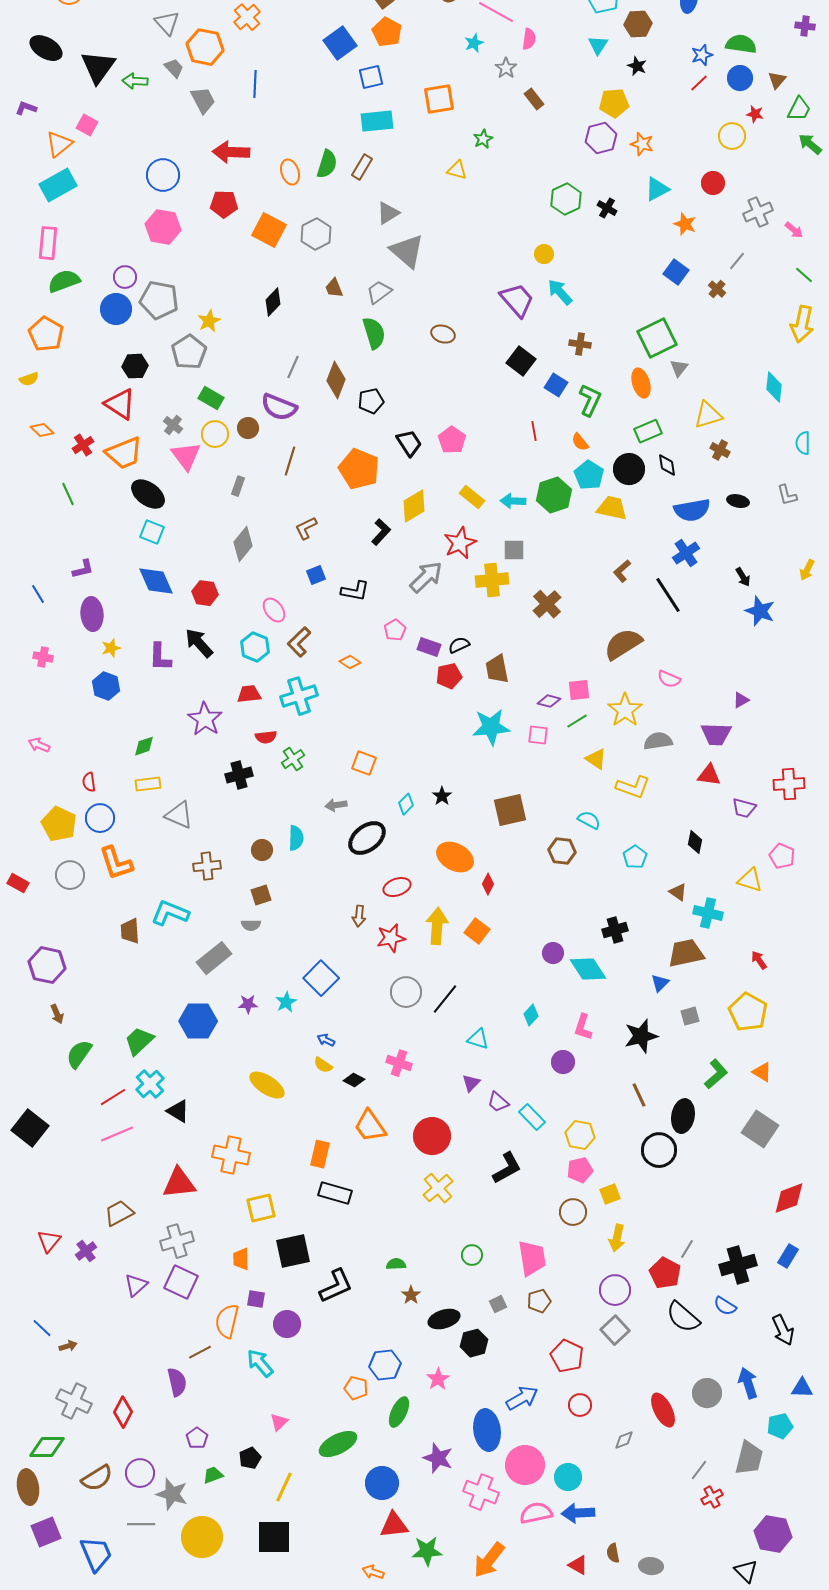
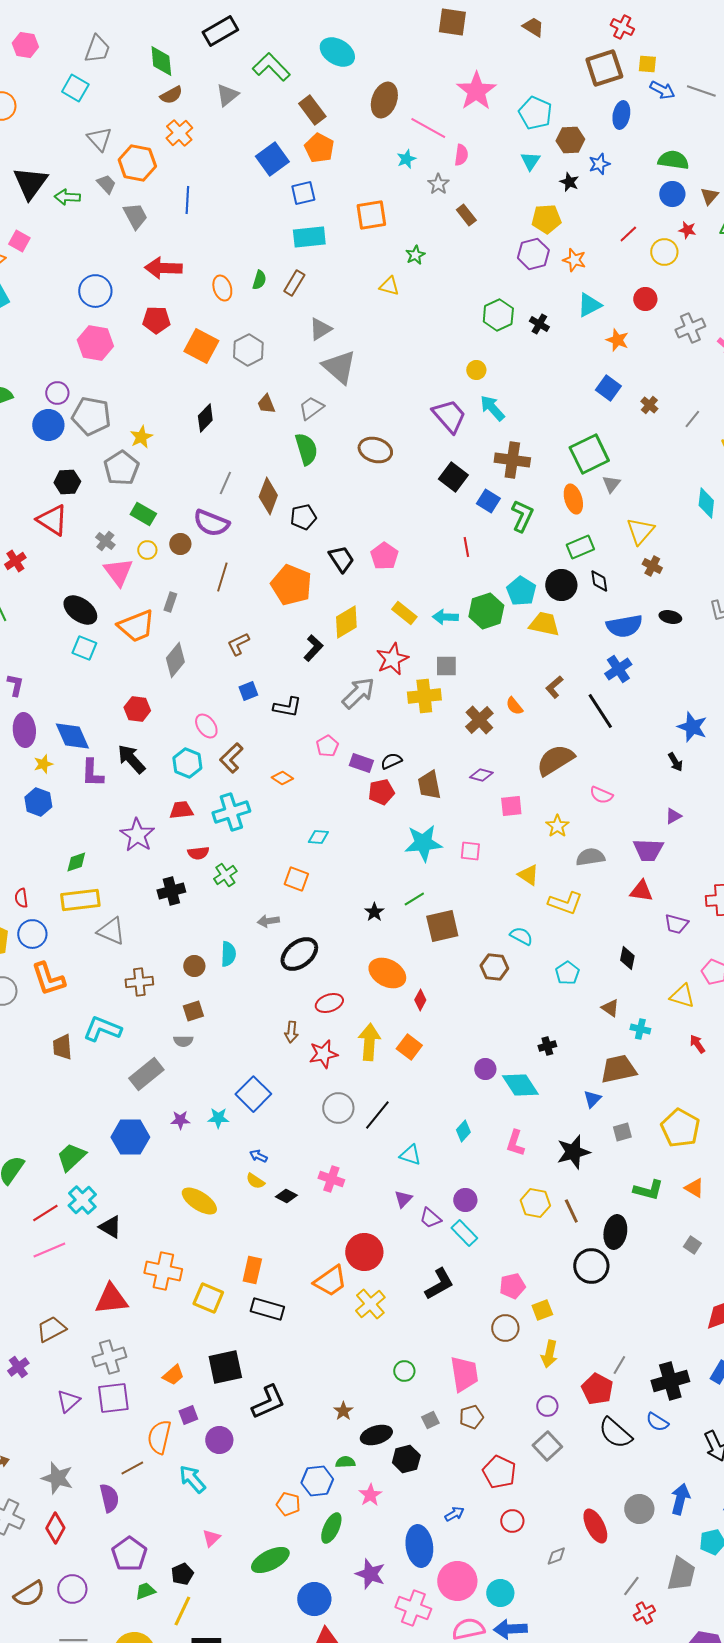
blue star: (702, 55) -> (599, 164), moved
red line: (699, 83) -> (628, 234), moved
green semicircle: (327, 164) -> (259, 280), size x0.7
gray line: (737, 261) -> (692, 419), moved
brown ellipse: (443, 334) -> (375, 450), size x1.4
brown cross: (580, 344) -> (512, 460), size x1.6
yellow triangle: (708, 415) -> (640, 531), turned -32
yellow circle: (215, 434) -> (147, 550), size x0.7
orange semicircle: (580, 442) -> (514, 706), moved
orange trapezoid: (124, 453) -> (136, 626), moved
purple L-shape: (83, 569) -> (15, 685), turned -65
black arrow: (743, 577) -> (675, 762), moved
blue diamond: (156, 581) -> (72, 736), moved
purple diamond: (549, 701) -> (481, 775), moved
yellow star: (625, 710) -> (557, 826), size x0.7
green line: (577, 721) -> (414, 899), moved
yellow rectangle: (148, 784) -> (80, 900), size x1.5
cyan diamond: (406, 804) -> (318, 837), moved, turned 50
cyan cross: (708, 913) -> (640, 1029), size x0.7
black cross: (615, 930) -> (547, 1046), size x0.7
red arrow: (759, 960) -> (697, 1044), moved
cyan star: (286, 1002) -> (218, 1118), turned 30
purple circle: (563, 1062) -> (465, 1200), moved
green L-shape: (716, 1074) -> (648, 1190), turned 56
orange trapezoid: (370, 1126) -> (330, 1281), moved, turned -90
gray square: (760, 1129) -> (692, 1245), size x0.5
yellow hexagon: (580, 1135) -> (535, 1203), moved
yellow square: (261, 1208) -> (208, 1298), moved, turned 36
orange trapezoid: (241, 1259) -> (173, 1375), turned -130
green semicircle: (396, 1264) -> (345, 1462), moved
purple square: (181, 1282) -> (113, 1398), turned -32
purple circle: (615, 1290) -> (547, 1406), size x0.7
purple square: (256, 1299) -> (188, 1415), turned -30
blue arrow: (748, 1383) -> (680, 1499), turned 32
blue arrow: (522, 1398) -> (454, 1514), size x0.6
purple pentagon: (197, 1438) -> (129, 1554), size x1.6
yellow line: (284, 1487) -> (182, 1611), moved
gray star: (172, 1494) -> (57, 1478), moved

